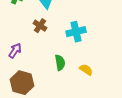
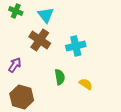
brown cross: (40, 26) -> (40, 40), size x1.5

